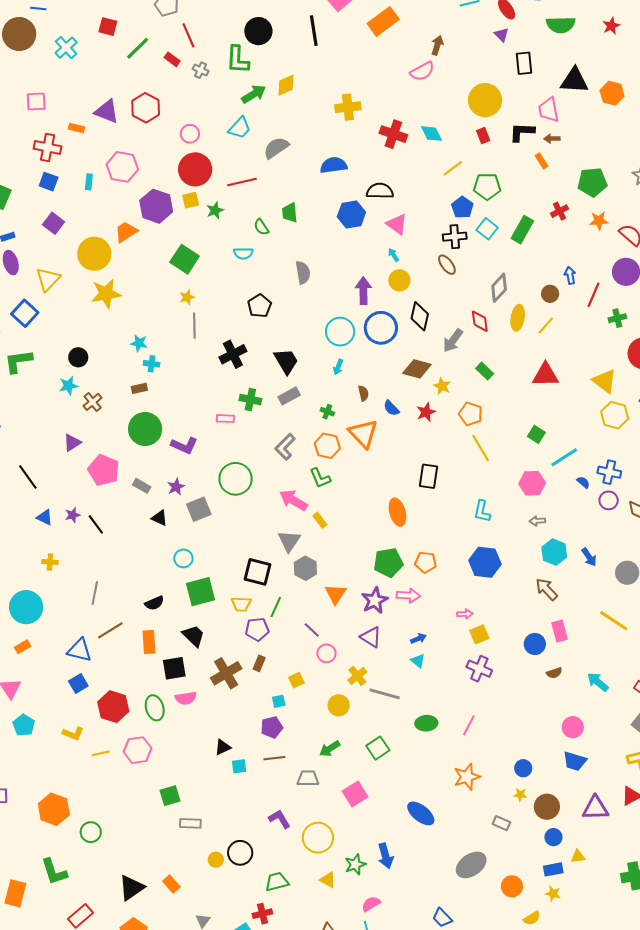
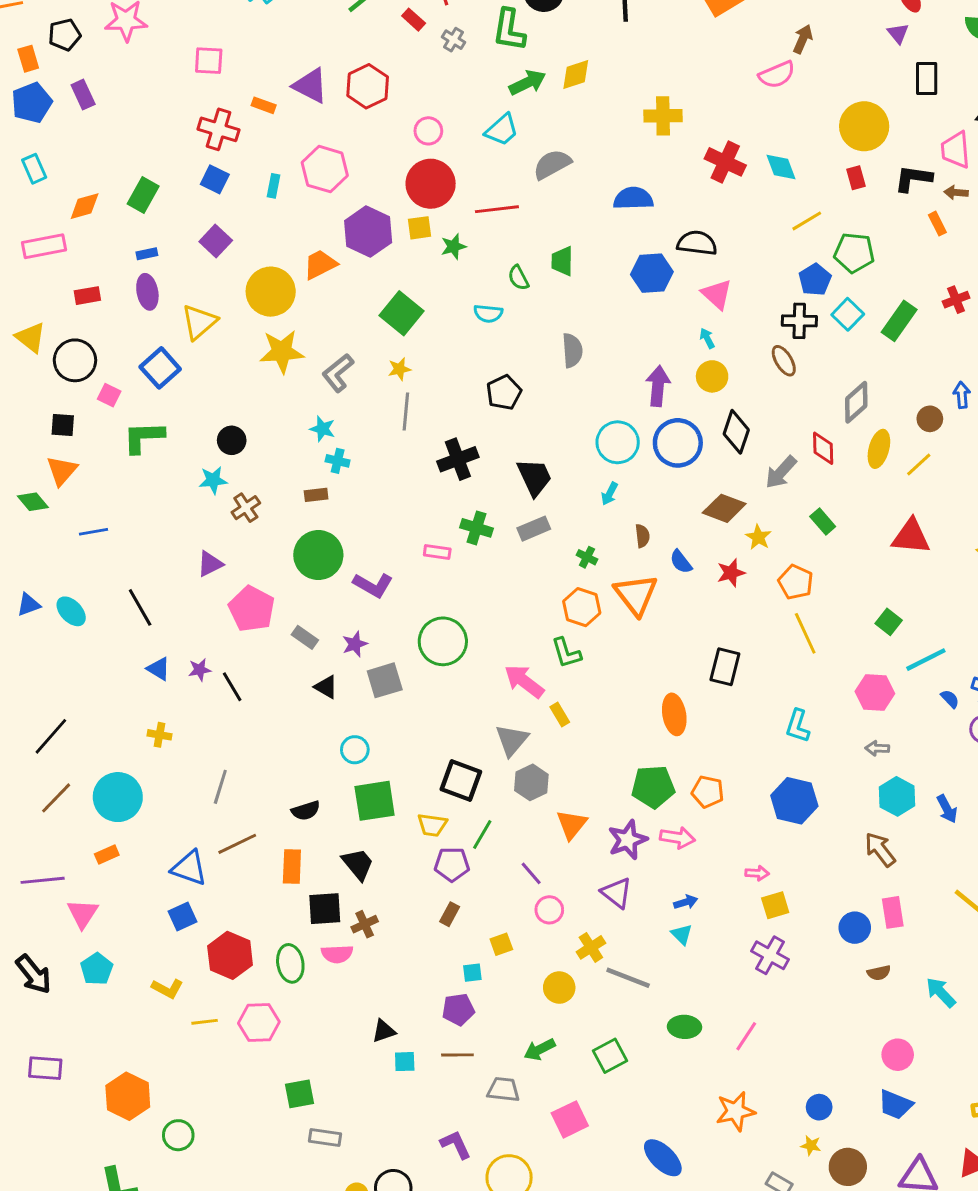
gray L-shape: (285, 447) -> (338, 373), moved
brown cross: (226, 673) -> (365, 924), moved, size x0.6

